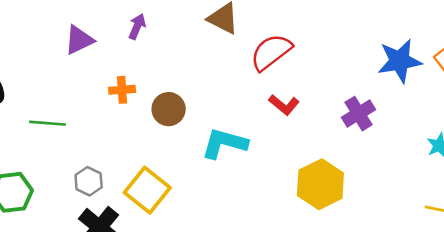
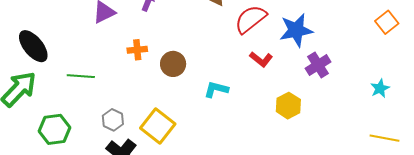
blue star: (400, 61) -> (296, 30), moved
cyan L-shape: (224, 143) -> (216, 89), size x0.7
yellow hexagon: (320, 184) -> (288, 106), moved, size x0.7

